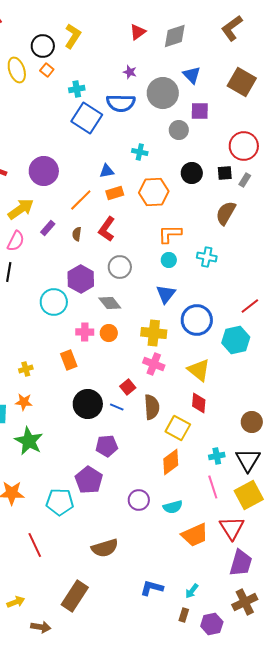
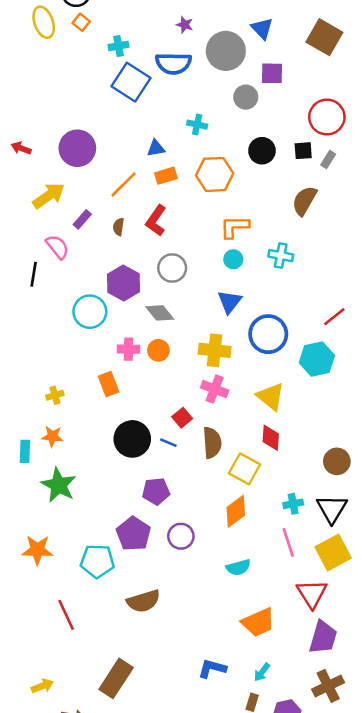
pink semicircle: (16, 241) -> (57, 247), moved, turned -65
purple circle: (139, 500) -> (181, 536), moved
orange trapezoid: (195, 535) -> (258, 622), moved
brown semicircle: (105, 548) -> (143, 601), moved

